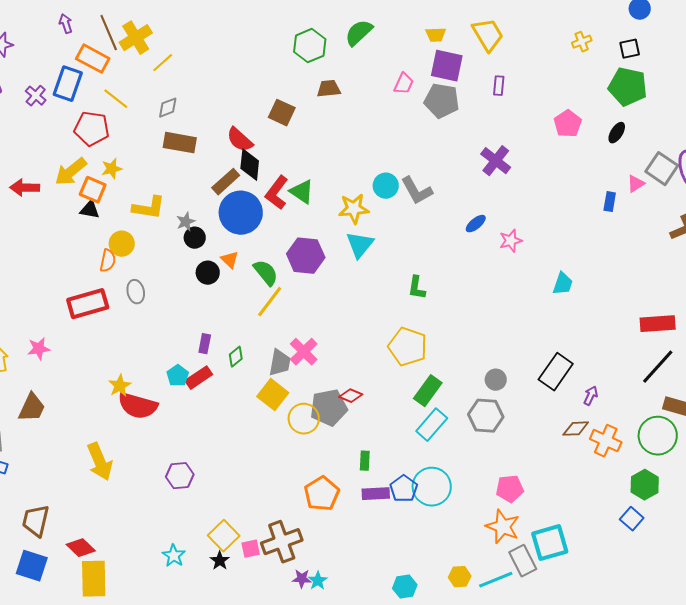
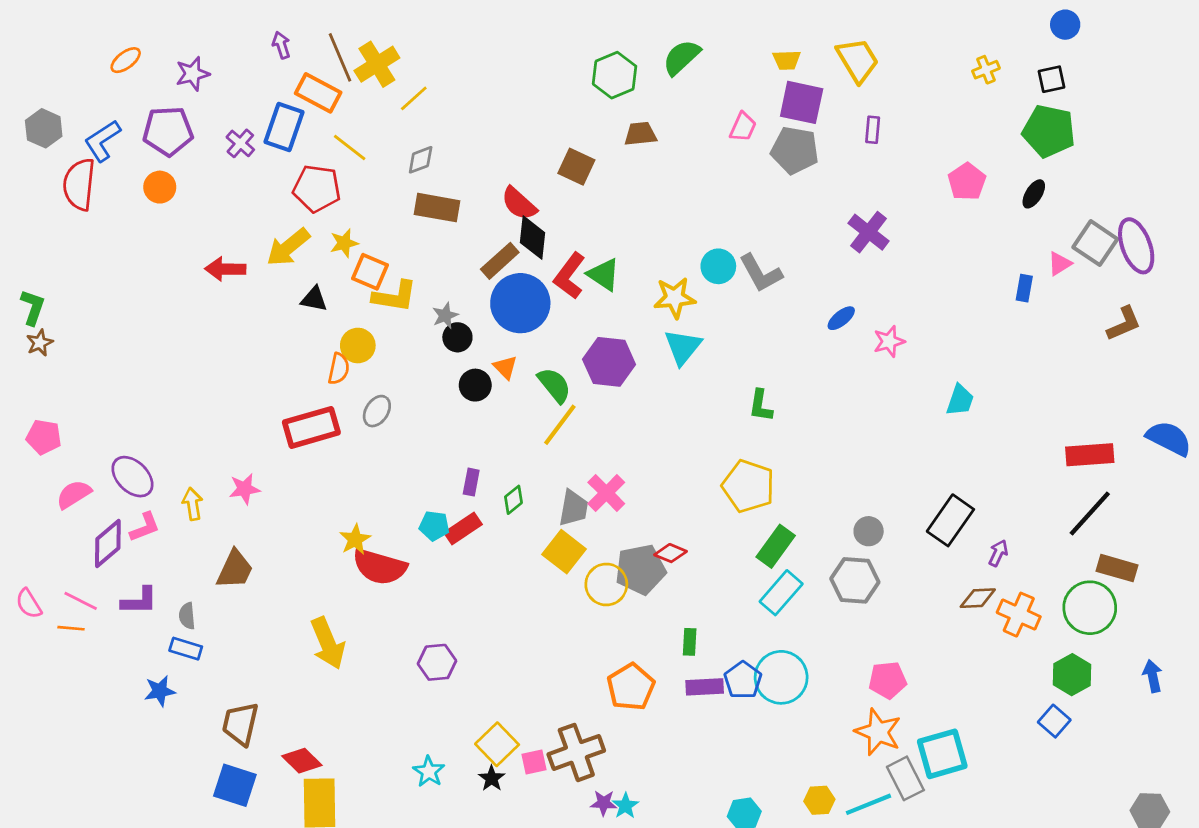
orange square: (93, 190) -> (370, 272), moved
gray ellipse: (136, 292) -> (377, 411), turned 45
cyan pentagon: (178, 376) -> (434, 526), turned -30

